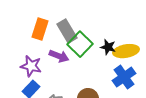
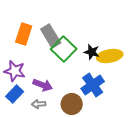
purple arrow: (59, 56) -> (43, 85), moved
blue cross: (124, 77) -> (93, 85), moved

